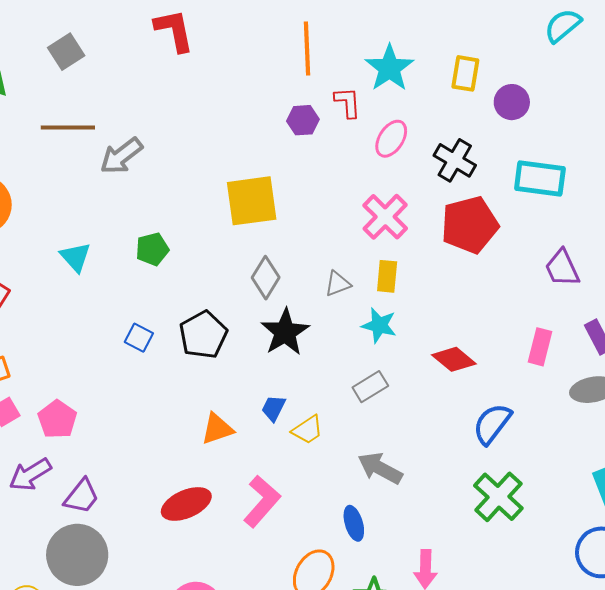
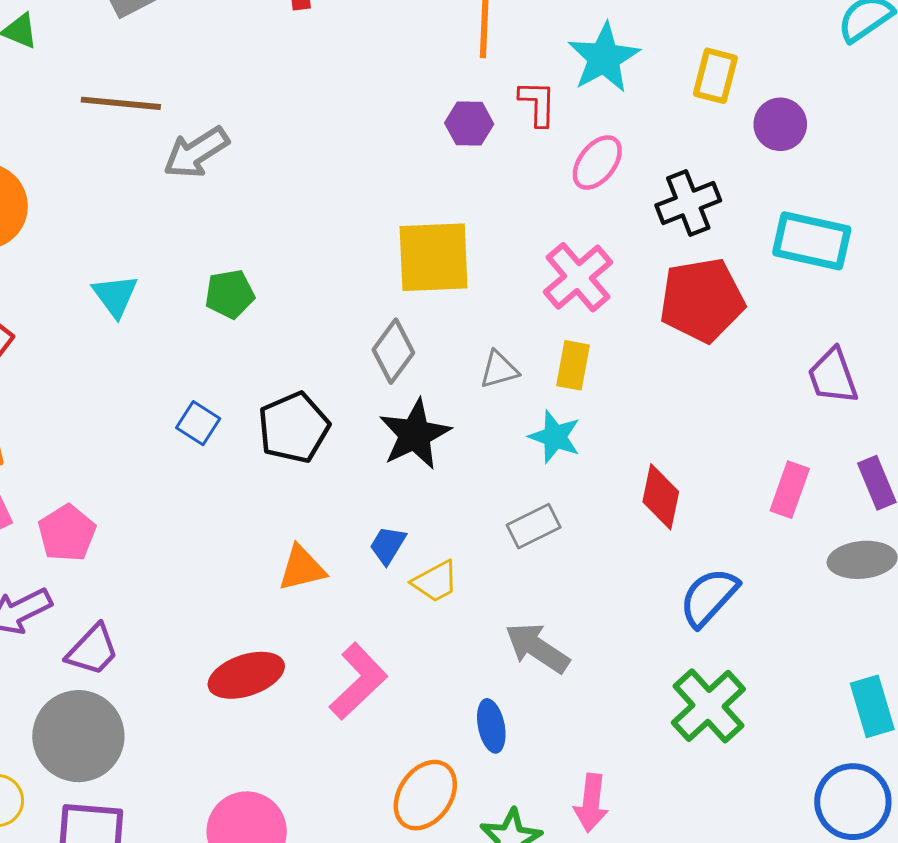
black cross: (455, 160) -> (688, 203), turned 33
yellow square: (252, 201) -> (434, 257), moved
red diamond: (454, 359) -> (661, 497), turned 57

